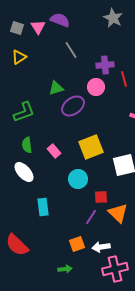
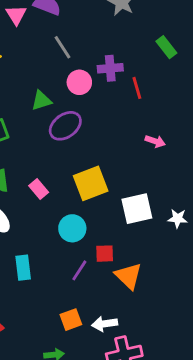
pink circle: (96, 87) -> (79, 82), moved
purple line: (91, 217) -> (79, 270), moved

